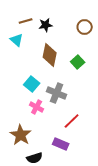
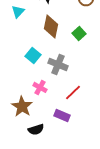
cyan triangle: (17, 40) -> (18, 11), turned 32
pink cross: (37, 107) -> (40, 87), moved

